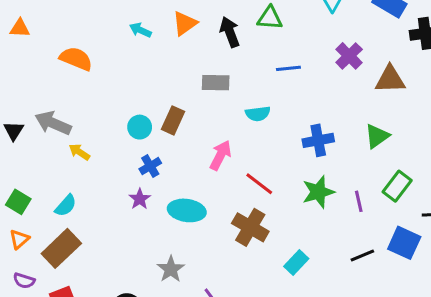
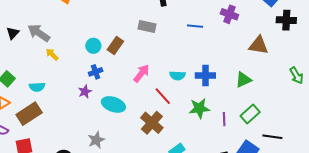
purple cross: (349, 56) -> (229, 14), moved, turned -36
cyan semicircle: (258, 114) -> (177, 76), moved
cyan semicircle: (66, 206) -> (37, 87), turned 35

